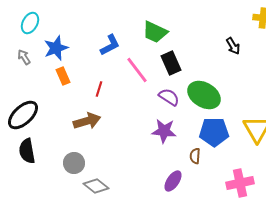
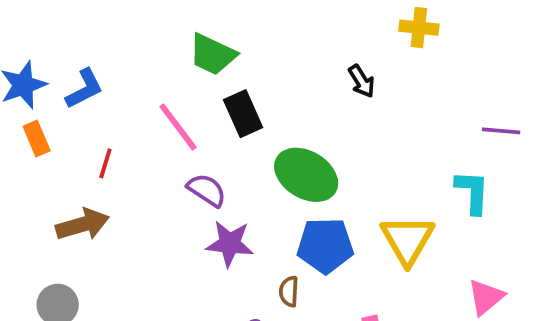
blue L-shape: (110, 45) -> (84, 89), moved
purple semicircle: (169, 97) -> (207, 190), moved

